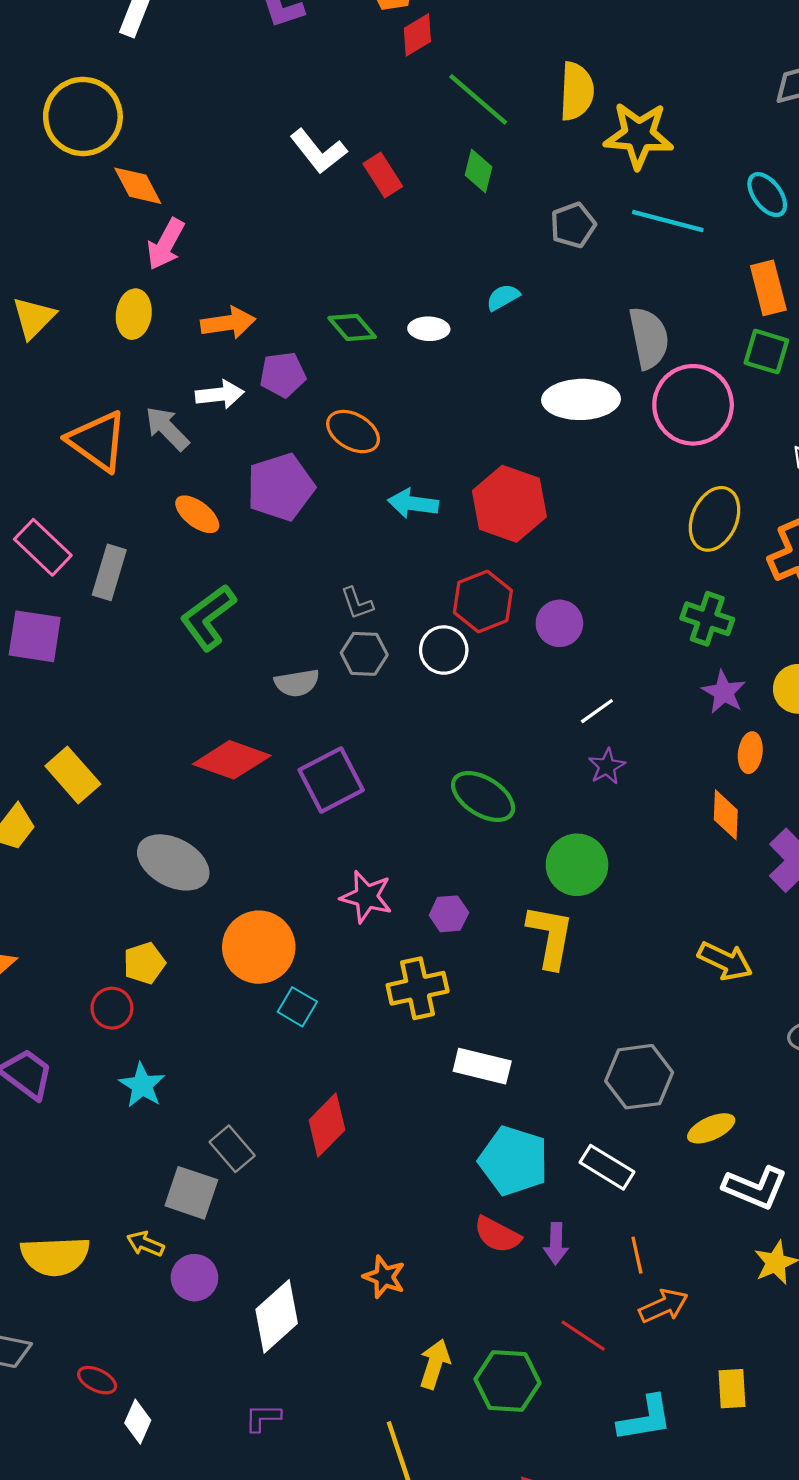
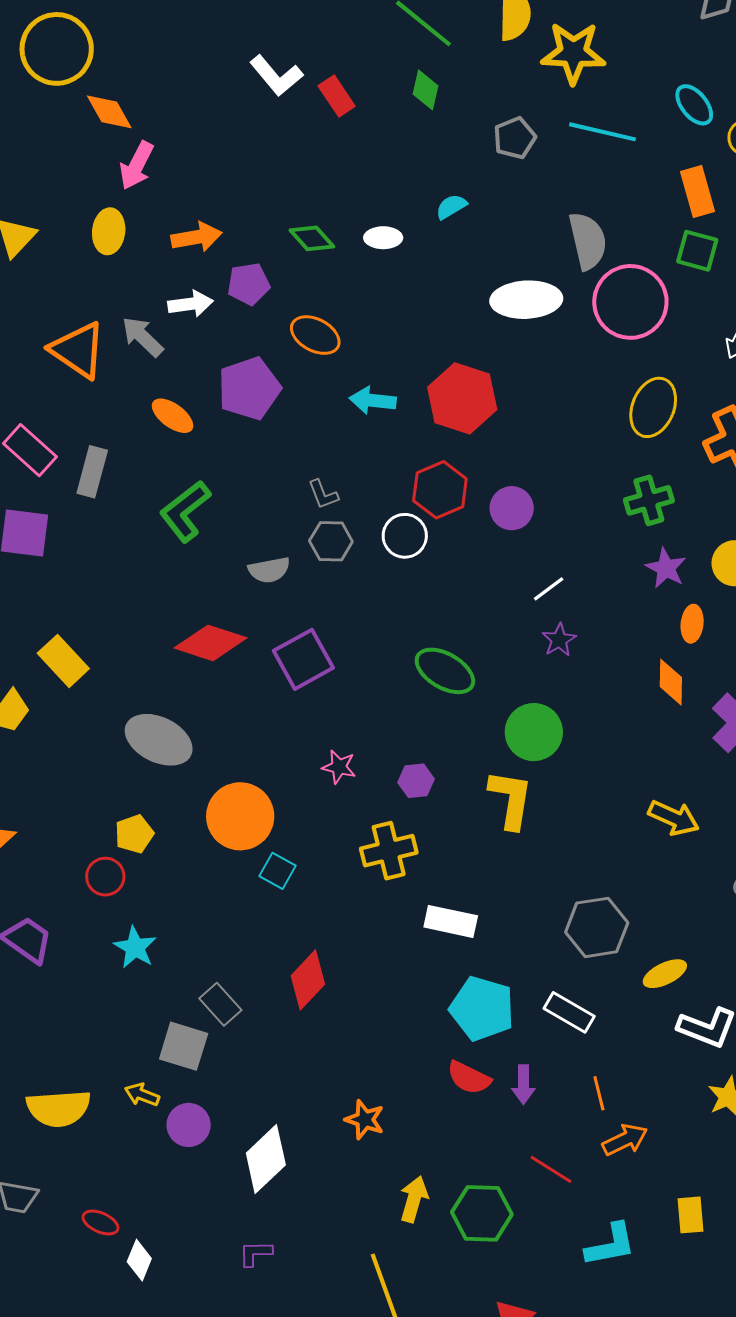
green cross: (707, 619) -> (649, 500), turned -33
pink star: (366, 897) -> (339, 767), size x0.7

